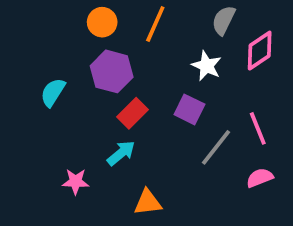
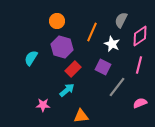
orange line: (155, 24) -> (92, 32), moved
pink line: (258, 128) -> (139, 65), moved, turned 36

